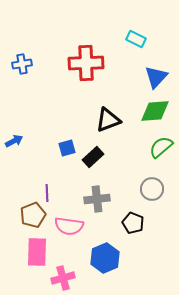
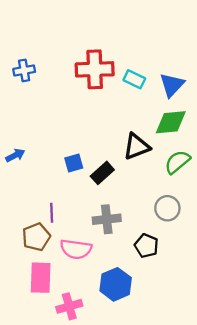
cyan rectangle: (136, 39) -> (134, 79), moved
black triangle: (108, 120) -> (137, 147), moved

